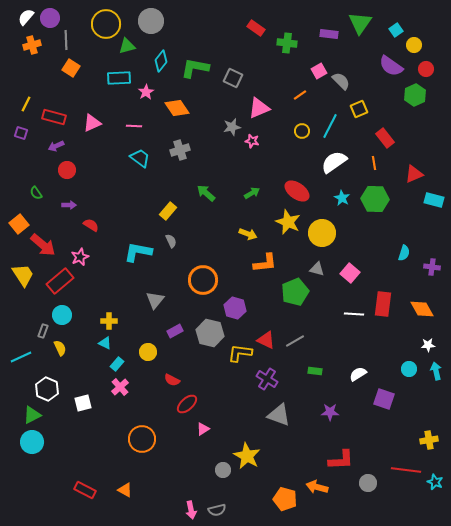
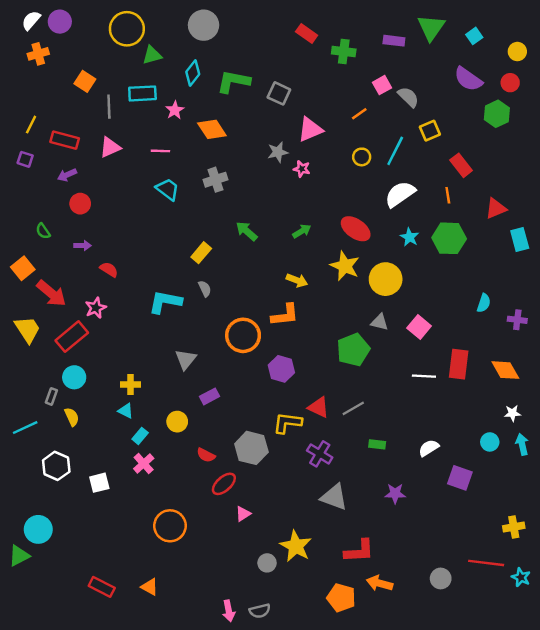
gray circle: (151, 21) -> (204, 25), moved
gray line: (66, 40) -> (109, 107), moved
yellow circle: (414, 45) -> (517, 52), moved
cyan rectangle: (434, 200) -> (520, 240), turned 60
orange L-shape: (265, 263) -> (285, 315), moved
gray hexagon: (210, 333) -> (251, 448), moved
green triangle: (32, 415) -> (19, 556), moved
red L-shape: (341, 460) -> (359, 551), moved

